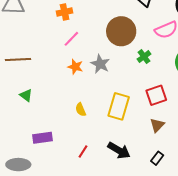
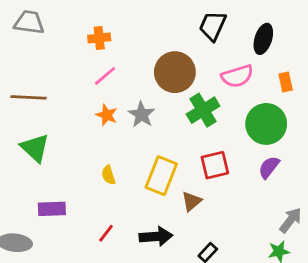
green cross: (144, 57) -> (203, 110), size x1.6
green triangle: (26, 95) -> (35, 148), size x1.6
brown triangle: (157, 125) -> (192, 201), moved
black arrow: (119, 150) -> (156, 237), turned -40

